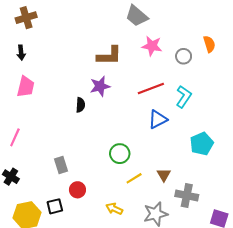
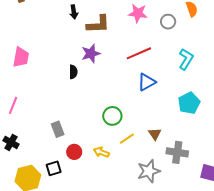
black arrow: (21, 53) -> (74, 12), moved
cyan L-shape: (184, 97) -> (186, 59), moved
yellow arrow: (114, 209) -> (101, 152), moved

